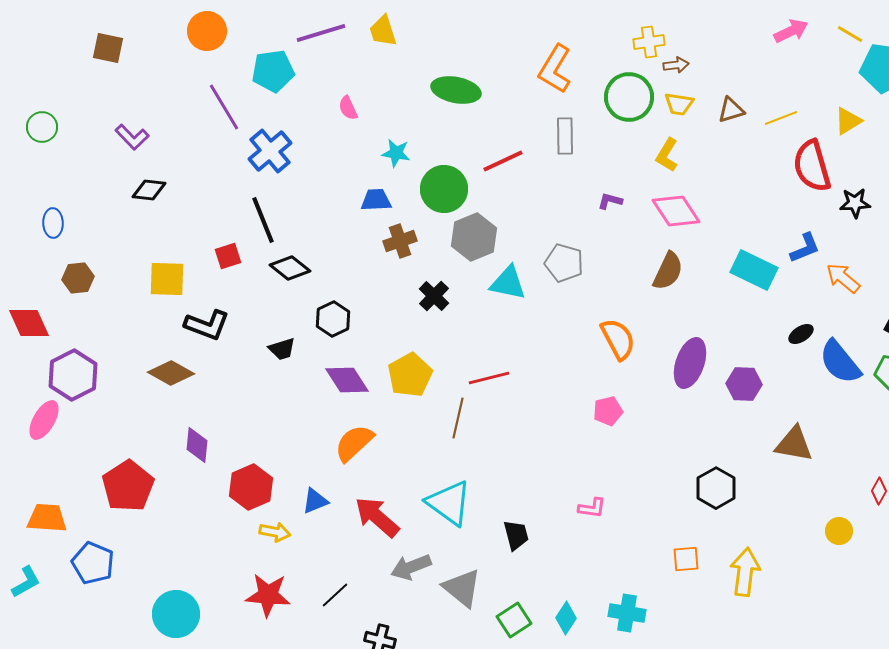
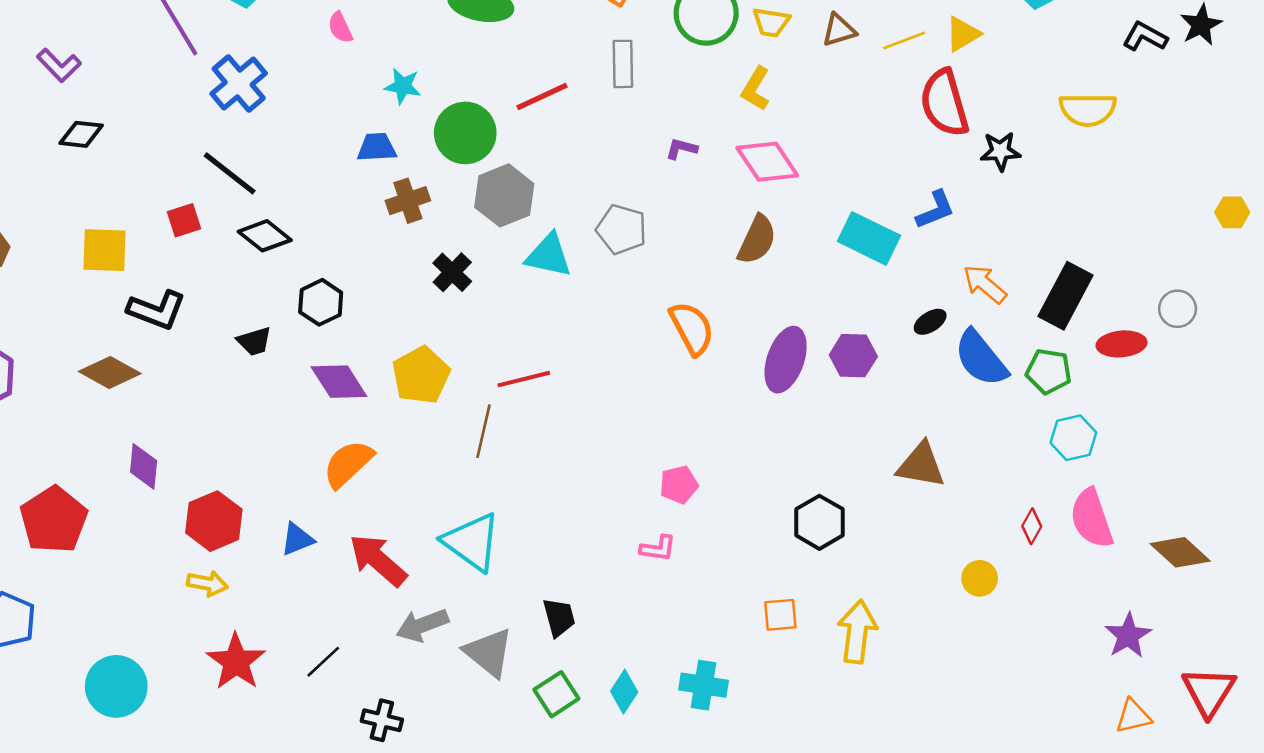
yellow triangle: (848, 121) -> (963, 34), moved
black line: (263, 220) -> (230, 173), turned -30
orange arrow: (843, 278) -> (985, 284), moved
purple hexagon: (744, 384) -> (853, 356), moved
pink pentagon: (608, 411) -> (679, 485), moved
yellow arrow: (275, 532) -> (207, 584), moved
black trapezoid: (516, 535) -> (559, 617), moved
red star: (268, 595) -> (236, 662), turned 30

